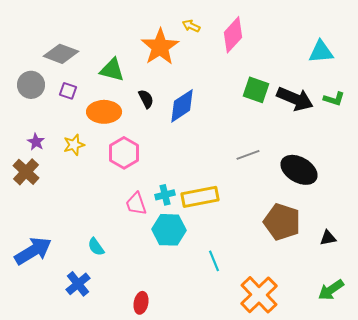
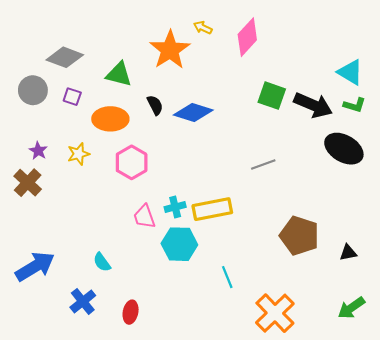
cyan triangle: (321, 52) -> (350, 72), moved, turned 36
blue diamond: (182, 106) -> (193, 113), turned 51
black ellipse: (299, 170) -> (344, 149), moved
red ellipse: (141, 303) -> (131, 312), moved

